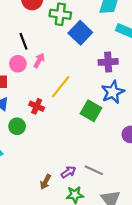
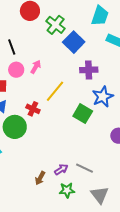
green cross: (60, 14) -> (56, 25), turned 30
black line: (23, 41) -> (12, 47), moved
purple cross: (108, 62) -> (89, 70), moved
green circle: (17, 126) -> (15, 127), size x1.5

